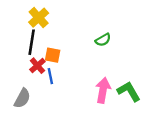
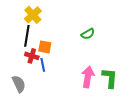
red cross: (37, 66) -> (32, 56), turned -32
green L-shape: (129, 91) -> (110, 78), turned 35
gray semicircle: (22, 98) -> (19, 84), turned -54

